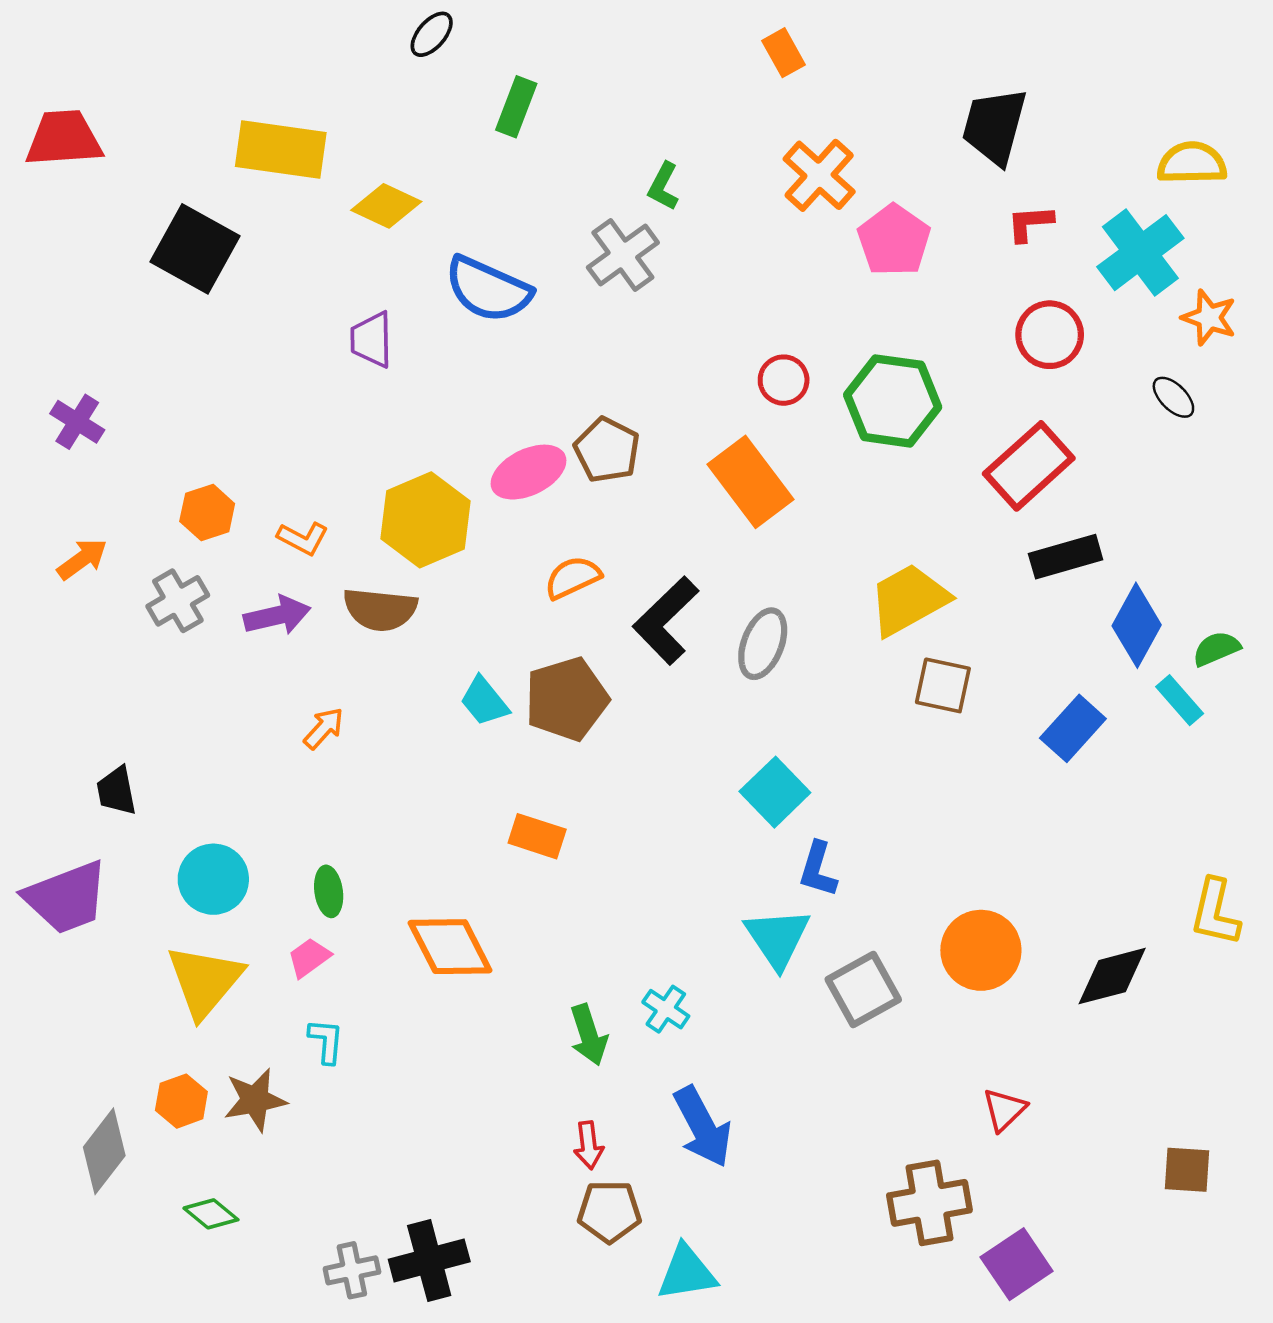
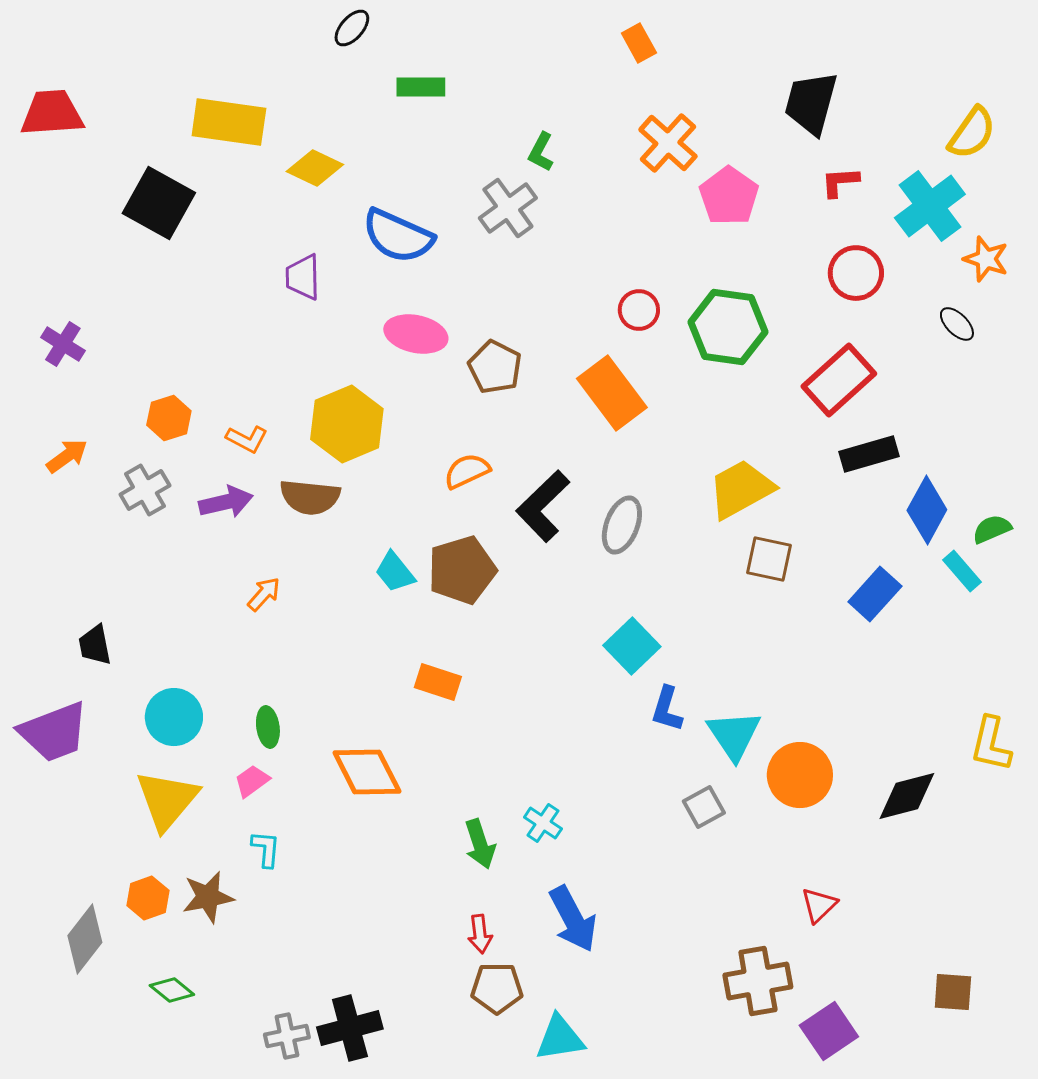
green rectangle: (516, 107) -> (421, 87), turned 69
yellow semicircle: (1192, 163) -> (972, 133), turned 126
pink ellipse: (528, 472) -> (416, 334), moved, turned 38
cyan triangle: (777, 938) -> (734, 735), moved
gray square: (863, 990) -> (704, 807), size x0.7
brown square: (1187, 1170) -> (953, 992), moved

